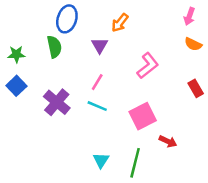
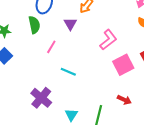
pink line: (97, 82) -> (51, 47), moved
purple cross: (57, 102) -> (41, 98), moved
pink square: (143, 116) -> (123, 65), moved

